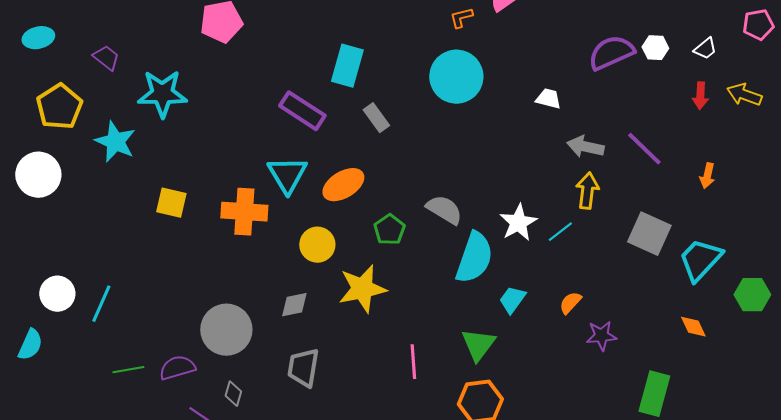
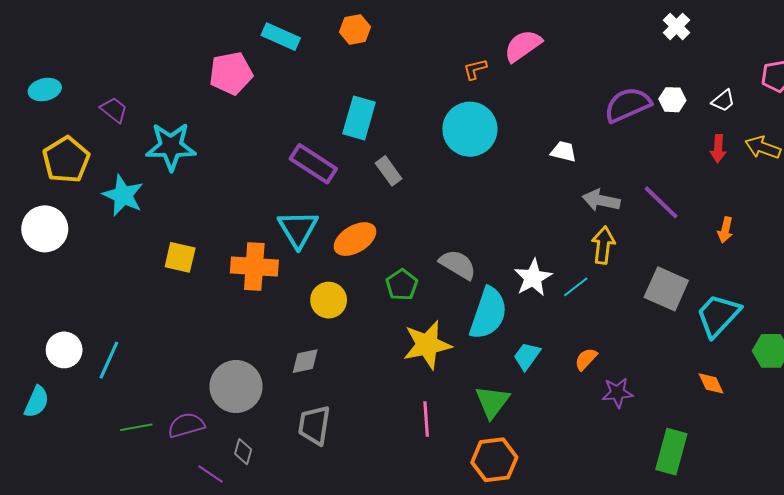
yellow star: (362, 289) -> (427, 345), moved

